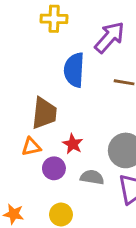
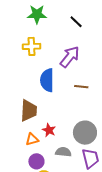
orange triangle: (31, 147) -> (32, 139), moved
purple circle: (54, 168) -> (36, 161), moved

